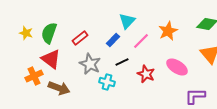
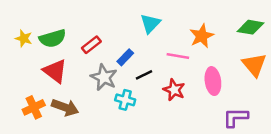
green semicircle: (49, 33) -> (53, 38), turned -125
blue rectangle: (113, 40) -> (125, 57), moved
pink line: (141, 41) -> (178, 56), moved, turned 54
pink ellipse: (177, 67) -> (213, 81), turned 50
orange cross: (34, 76) -> (34, 107), moved

